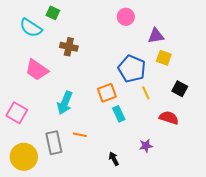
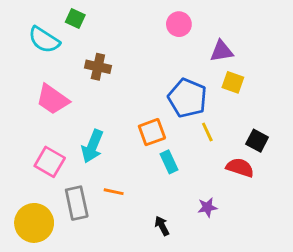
black square: (180, 89) -> (257, 141), moved
pink square: (17, 113) -> (50, 162), moved

